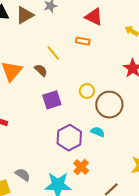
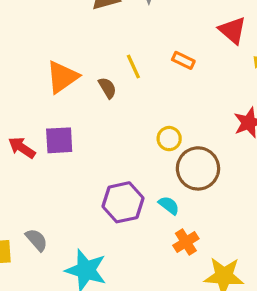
red triangle: (94, 17) -> (232, 30), moved
purple square: (52, 100) -> (59, 140), moved
orange cross: (81, 167) -> (186, 242), moved

